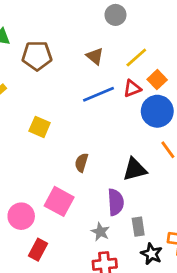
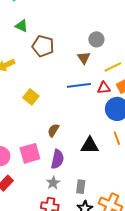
gray circle: (115, 15) -> (96, 39), moved
pink square: (59, 201) -> (30, 153), turned 30
purple semicircle: (116, 202) -> (57, 159), moved

